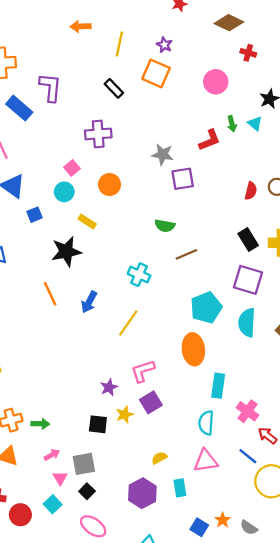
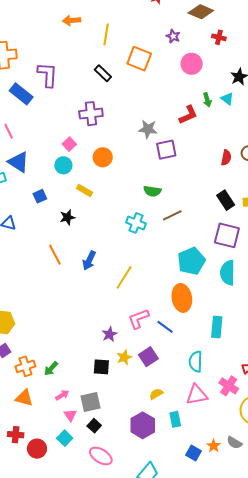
purple star: (164, 45) -> (173, 36), moved
blue square: (35, 215) -> (40, 196), moved
black star: (66, 252) -> (67, 217), size x0.6
cyan cross: (139, 275) -> (136, 223), moved
cyan rectangle: (218, 386) -> (217, 327), moved
purple square: (151, 402) -> (148, 357), moved
pink cross: (247, 411) -> (229, 386), moved
green arrow: (40, 424) -> (51, 369), turned 133
blue line: (248, 456) -> (165, 327), moved
gray semicircle: (249, 528) -> (234, 443), moved

